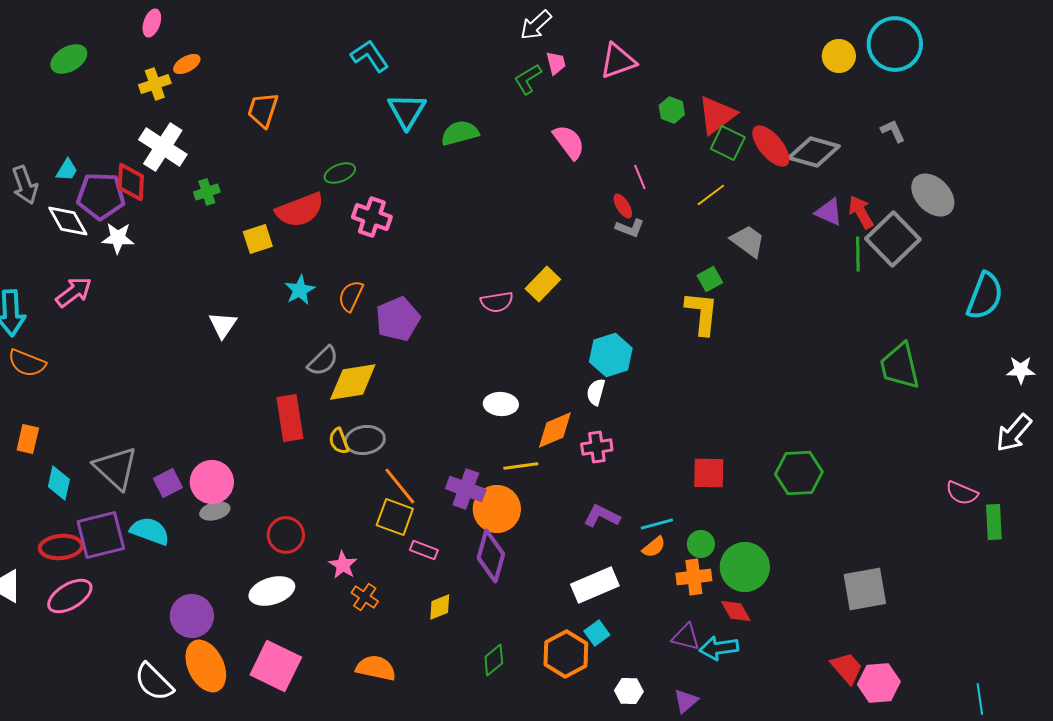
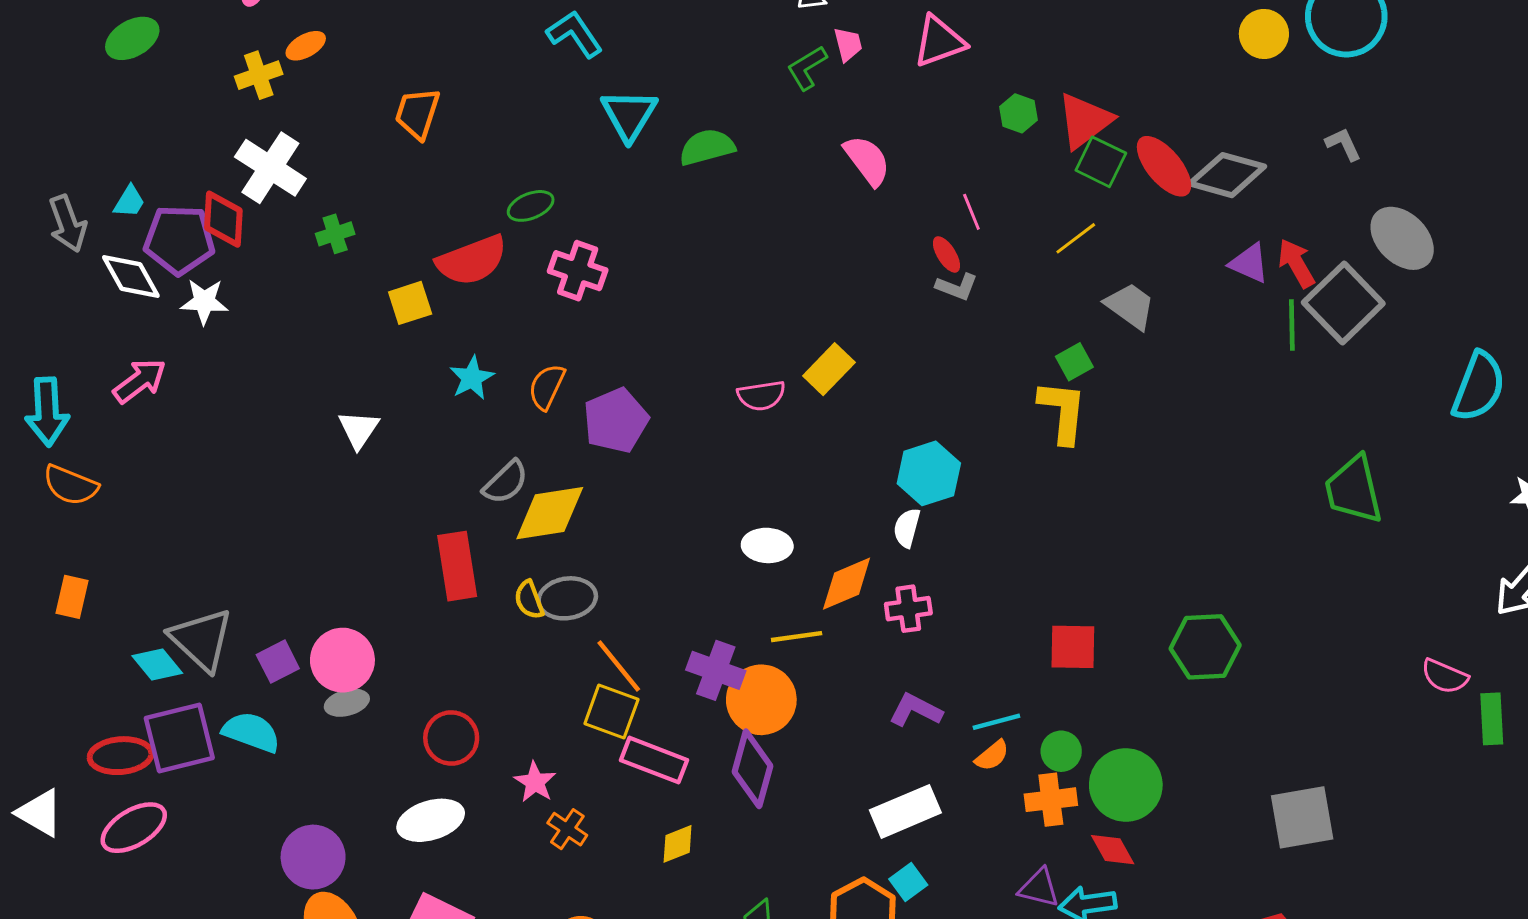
cyan diamond: (59, 483) -> (157, 664), moved, turned -52
pink rectangle: (424, 550) -> (654, 760), size x1.6

